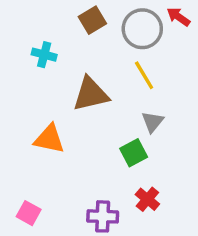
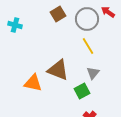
cyan cross: (44, 55) -> (15, 25), moved
brown triangle: (91, 94) -> (58, 70), moved, turned 35

